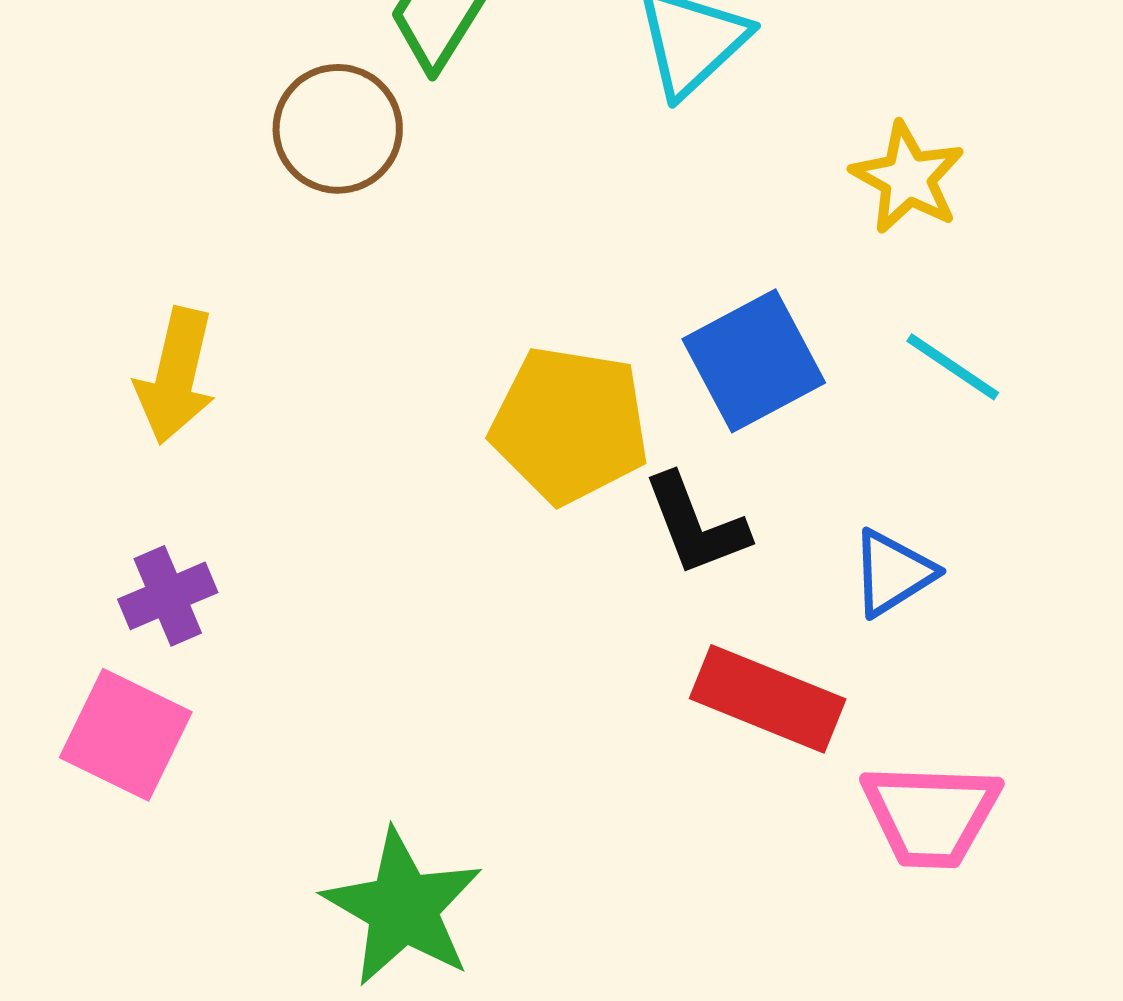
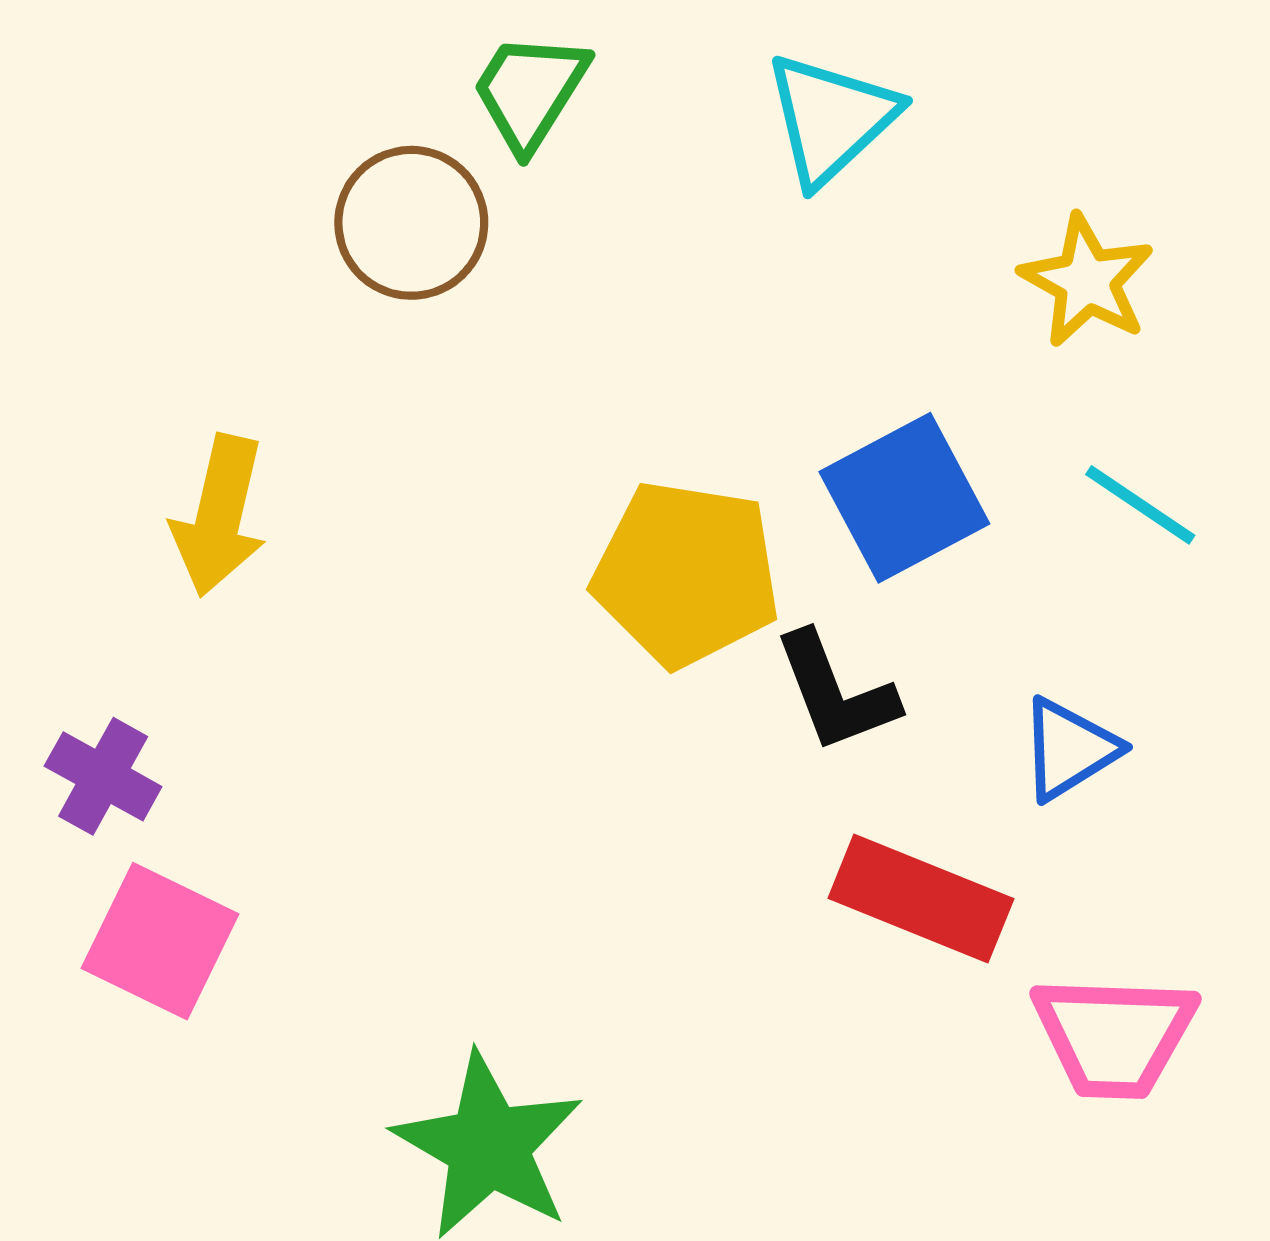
purple cross: (168, 596) -> (103, 776), moved, turned -38

